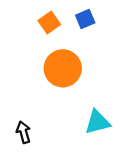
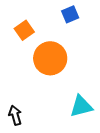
orange square: (49, 22) -> (24, 30), moved

